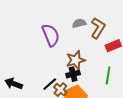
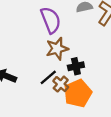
brown star: (76, 60) -> (57, 49), moved

